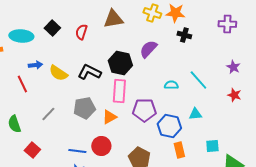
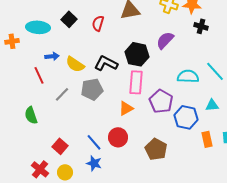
cyan semicircle: (171, 85) -> (188, 76), size x1.5
gray pentagon: (84, 108) -> (92, 89), moved
purple pentagon: (144, 110) -> (161, 101), turned 30
gray line: (48, 114) -> (62, 94), moved
red square: (32, 150) -> (60, 146), moved
orange rectangle: (179, 150) -> (207, 139), moved
blue line: (77, 151) -> (94, 142), turned 42

